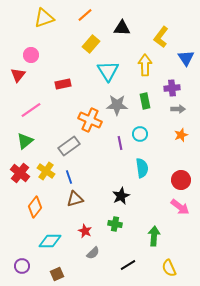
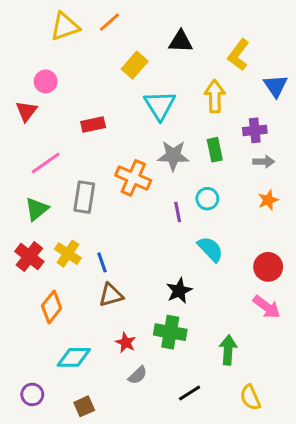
orange line: (85, 15) -> (109, 22), moved
gray rectangle: (69, 146) -> (84, 197), moved, turned -45
cyan semicircle: (142, 168) -> (210, 249), turned -36
green cross: (115, 224) -> (170, 332), size x1.5

